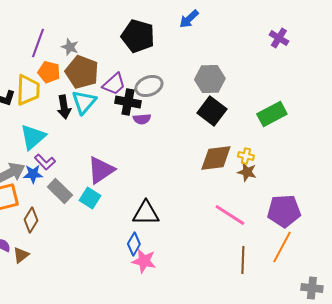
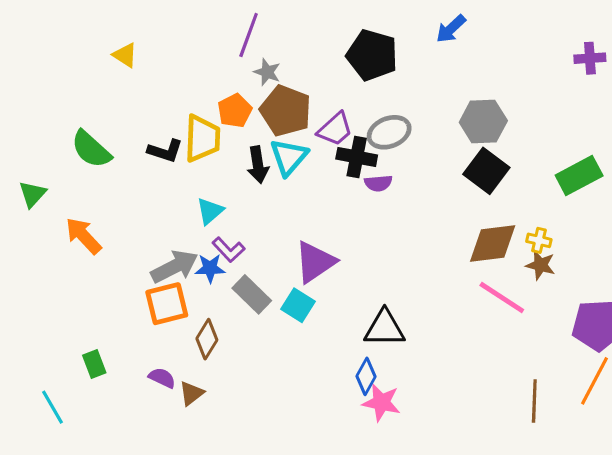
purple cross: (279, 38) -> (590, 58), turned -36
purple line: (38, 43) -> (249, 35), moved
orange pentagon: (49, 72) -> (235, 111), turned 30
cyan triangle: (33, 137) -> (210, 211), size x0.7
pink line: (230, 215) -> (502, 298), moved

